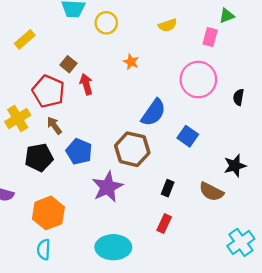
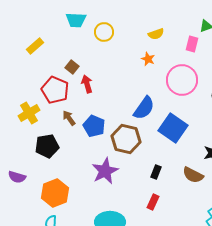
orange star: (131, 62) -> (148, 59), moved
brown arrow: (54, 126) -> (69, 118), moved
blue square: (188, 136) -> (173, 128), size x1.6
blue pentagon: (79, 152) -> (94, 126), moved

